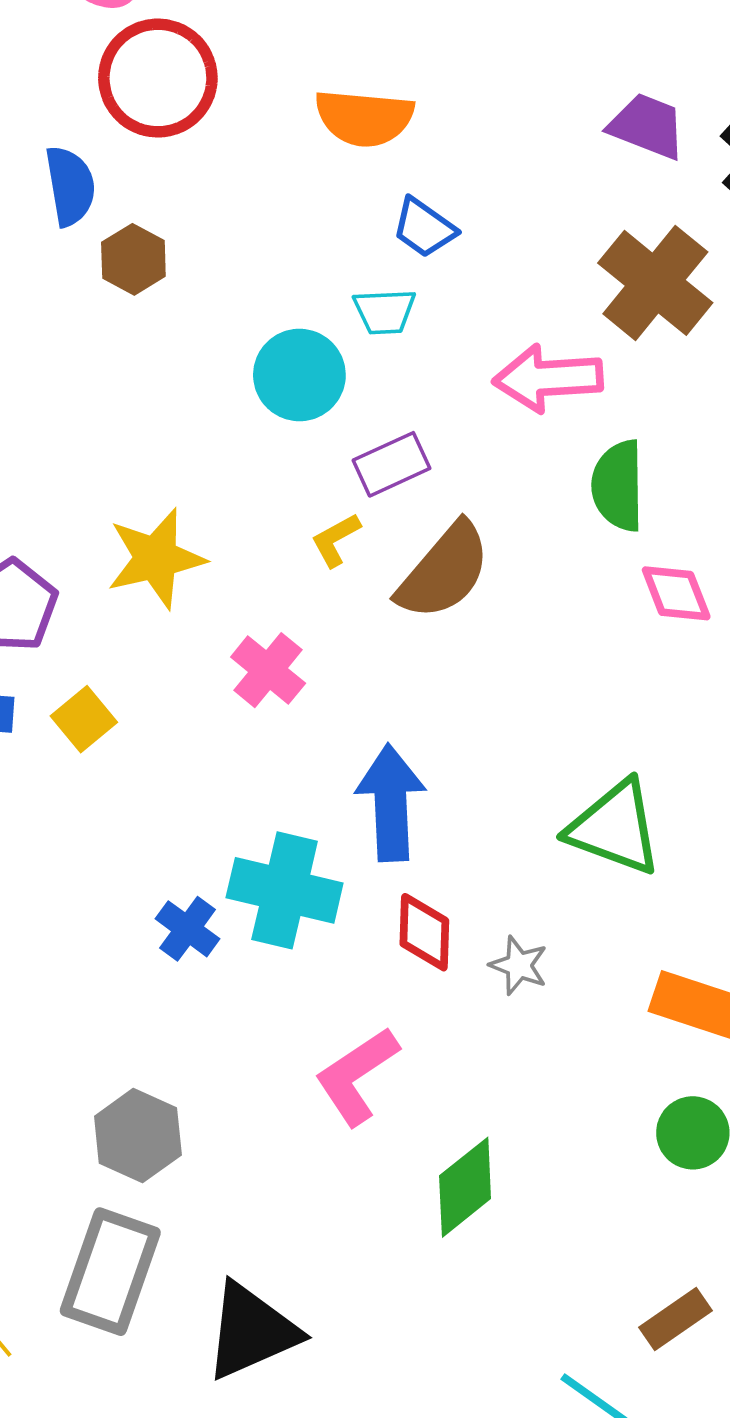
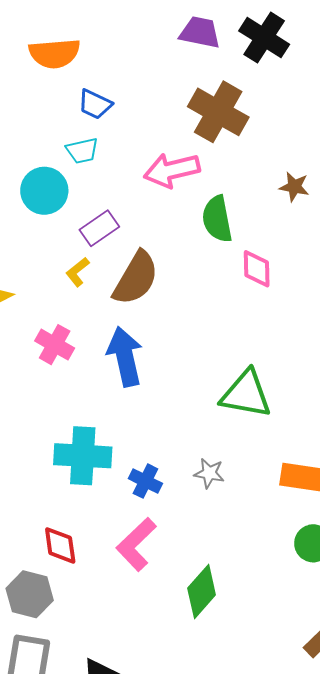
pink diamond: (676, 593) -> (257, 269), turned 30
blue arrow: (391, 803) -> (125, 357), moved
blue cross: (188, 929) -> (145, 481), moved
red diamond: (424, 932) -> (60, 545), moved

